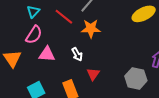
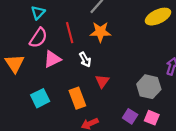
red line: (64, 17) -> (70, 33), moved, turned 36
pink triangle: (47, 54) -> (52, 59), turned -30

